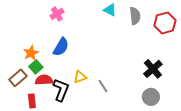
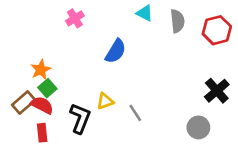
blue semicircle: (61, 47) -> (116, 51), moved
black cross: (153, 69) -> (217, 91), moved
red semicircle: (44, 80) -> (42, 105), moved, turned 30

